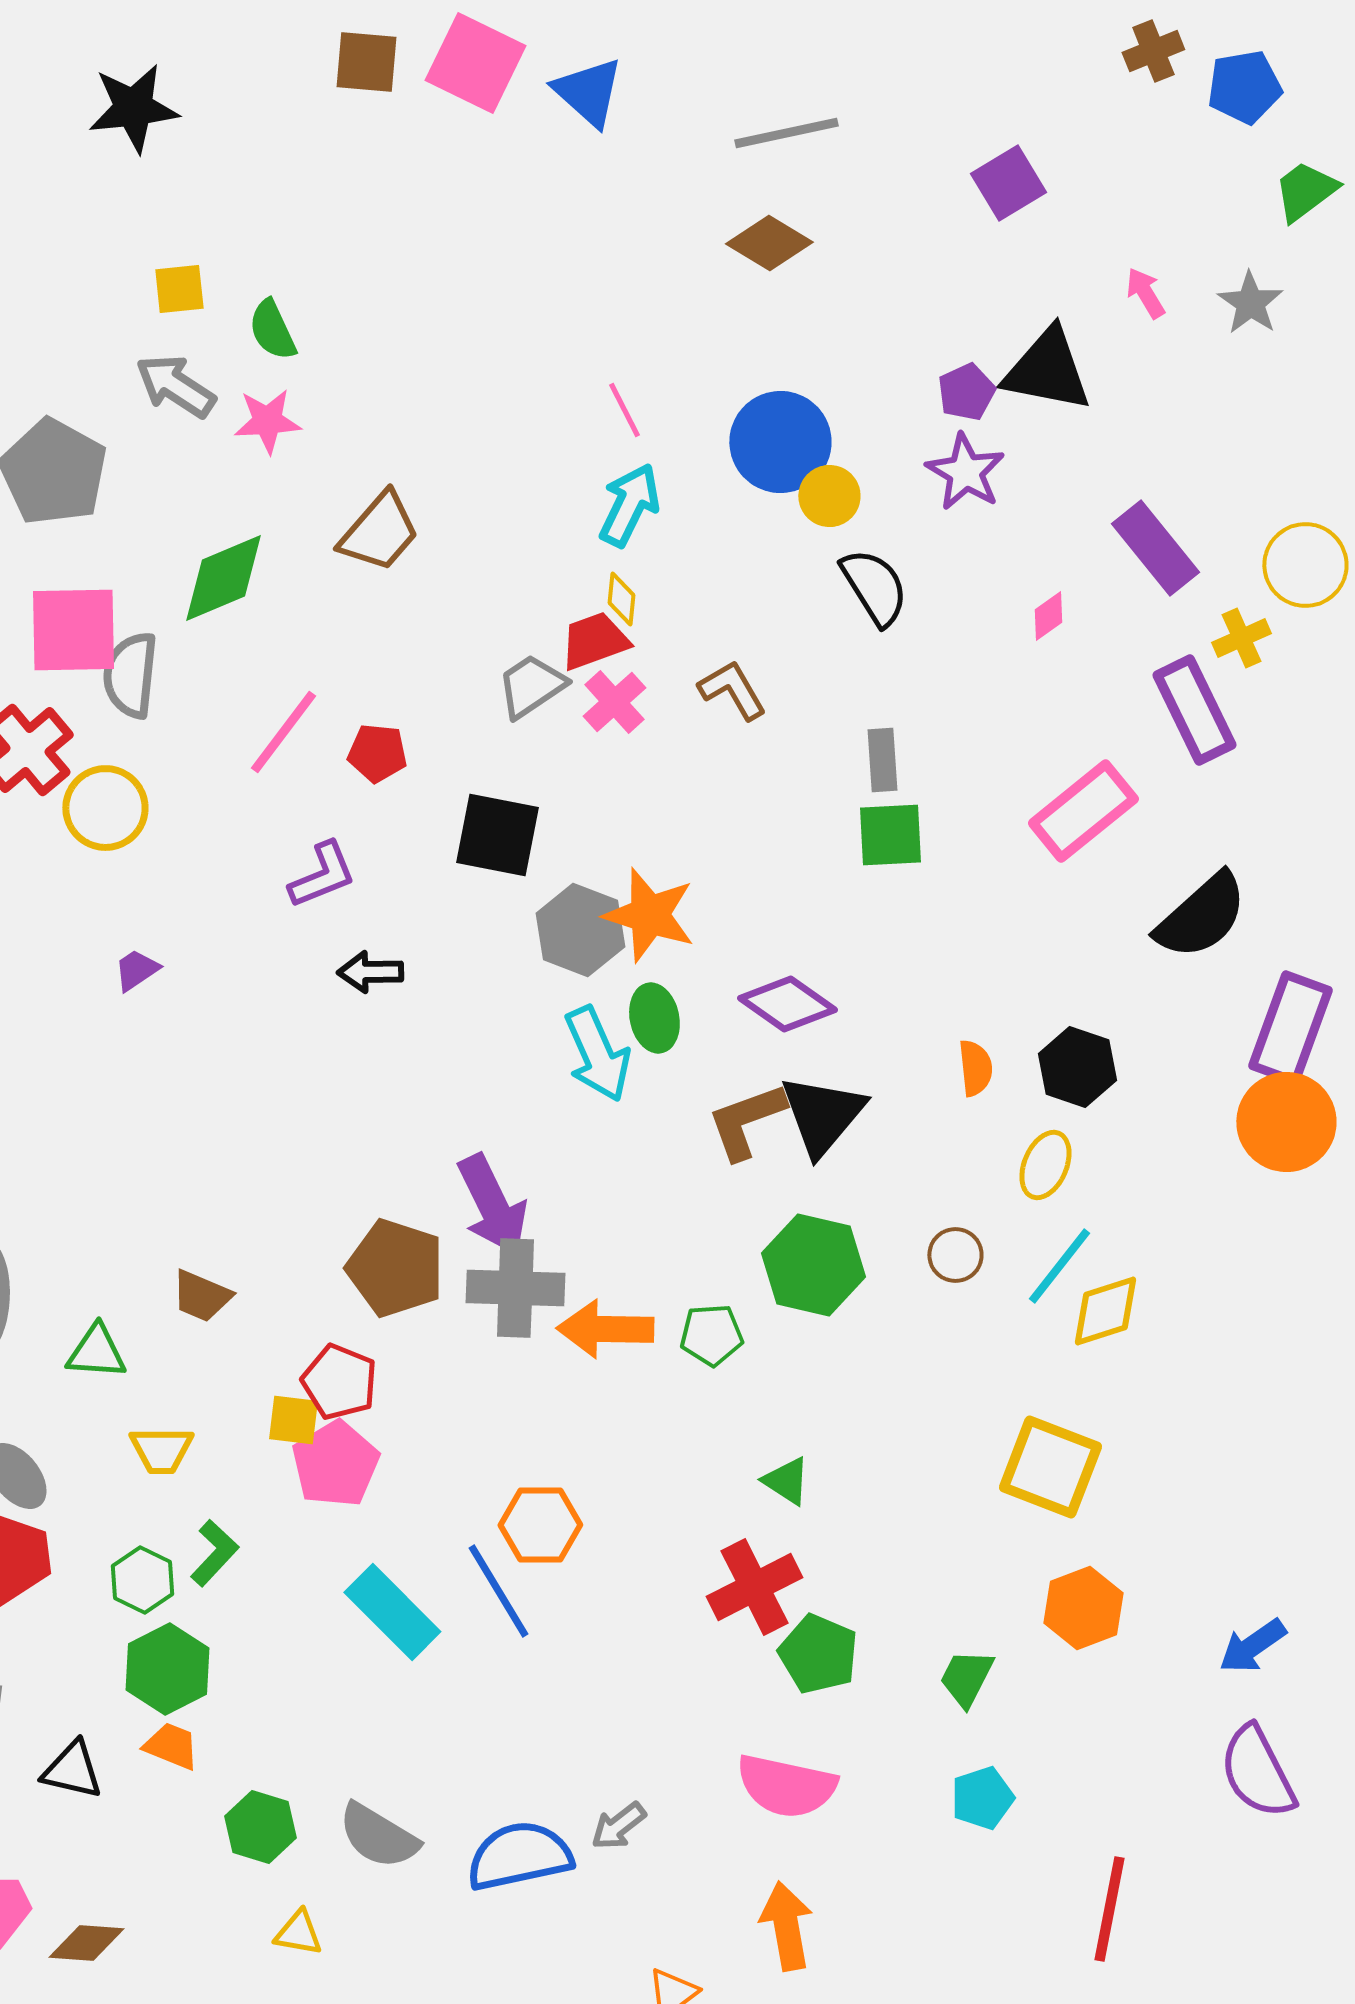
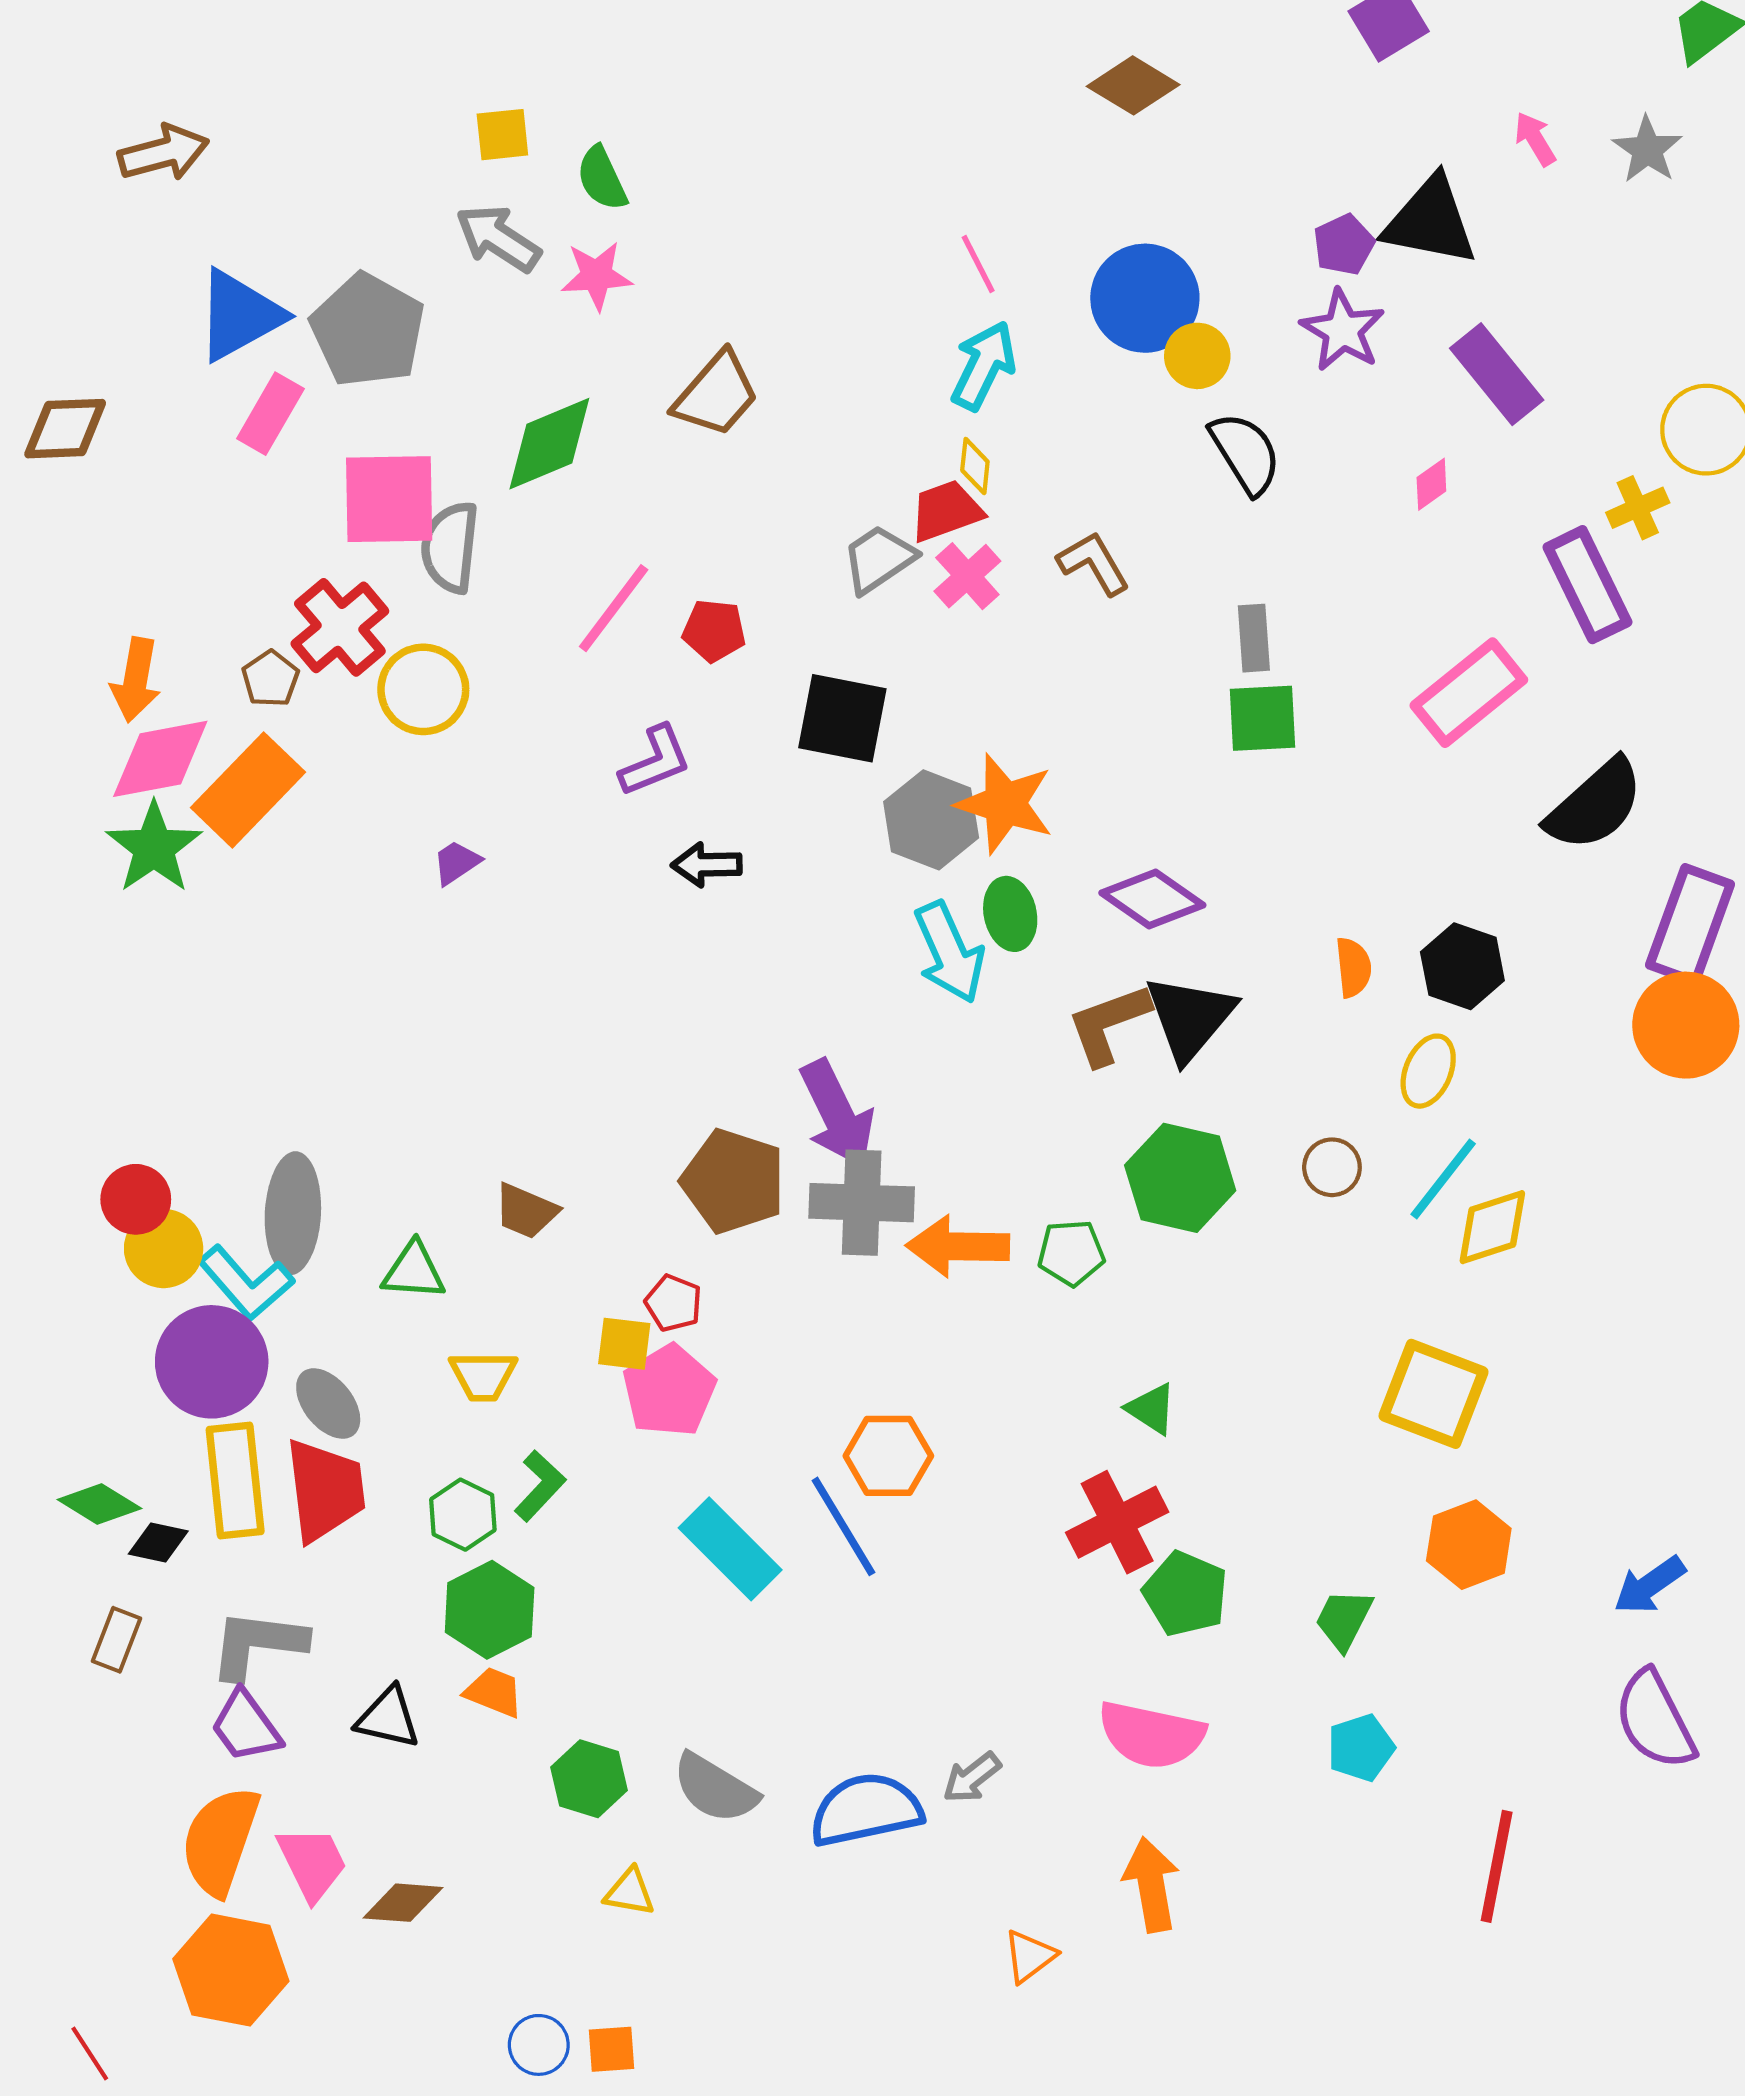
purple rectangle: (1155, 548) -> (1497, 374), moved
red pentagon: (339, 1382) -> (673, 1303), size x0.7

